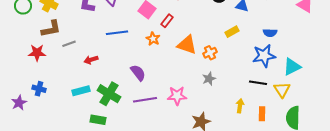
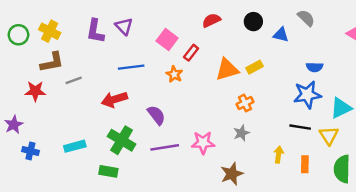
yellow rectangle: (232, 32) -> (255, 67), moved
orange triangle: (187, 45) -> (227, 70), moved, turned -35
orange cross: (210, 53) -> (245, 103), moved
red arrow: (91, 60) -> (114, 99), moved, size x1.5
gray star: (209, 79) -> (241, 133), moved
blue cross: (39, 89) -> (30, 151), moved
cyan rectangle: (81, 91) -> (75, 146), moved
purple star: (19, 103) -> (14, 125), moved

